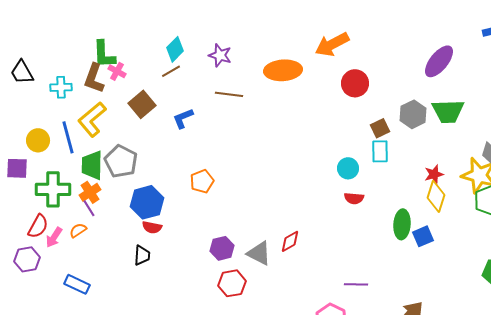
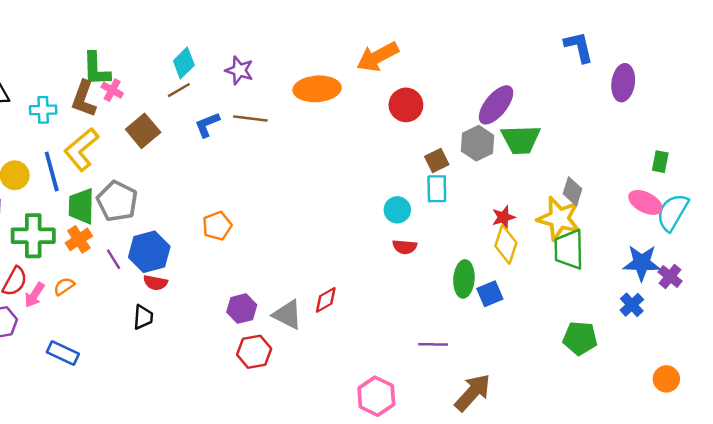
purple ellipse: (439, 61) -> (496, 105), moved
blue L-shape: (183, 118) -> (207, 125), moved
purple line: (89, 208) -> (113, 259), moved
purple line: (356, 284) -> (433, 344), moved

